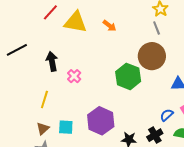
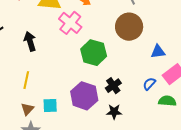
pink cross: (74, 76) -> (70, 23), moved, size x1.6
green hexagon: (128, 76) -> (94, 53), moved
black cross: (155, 135) -> (113, 86), moved

